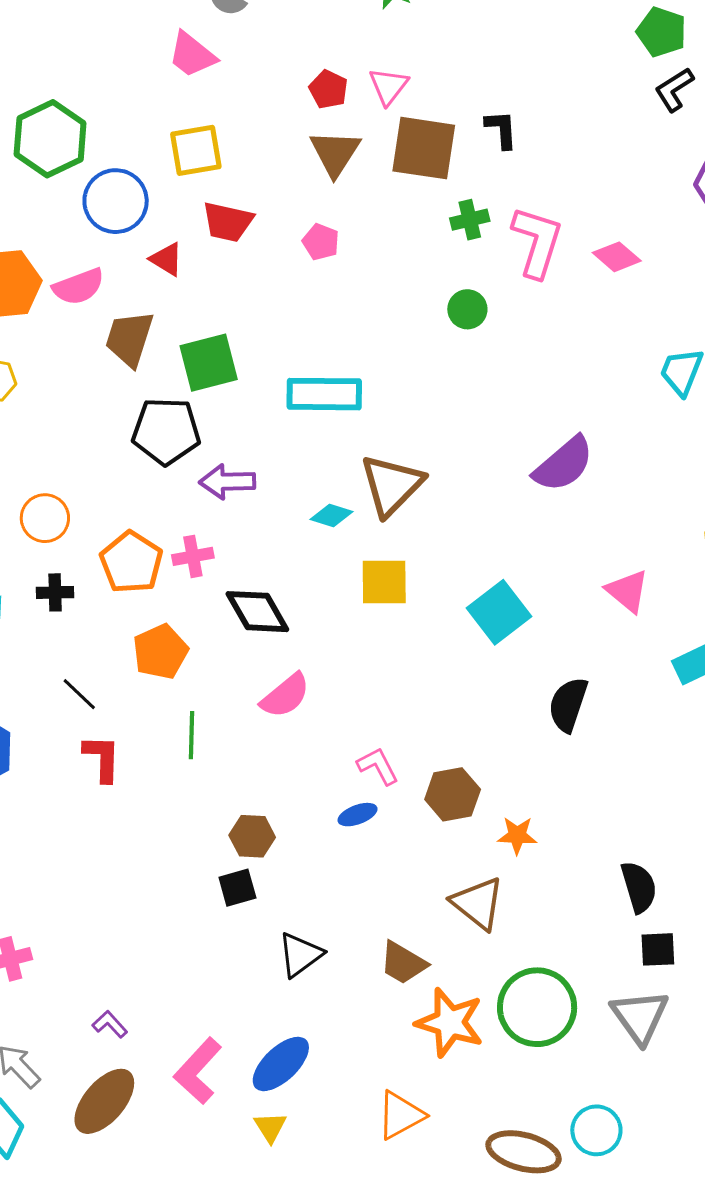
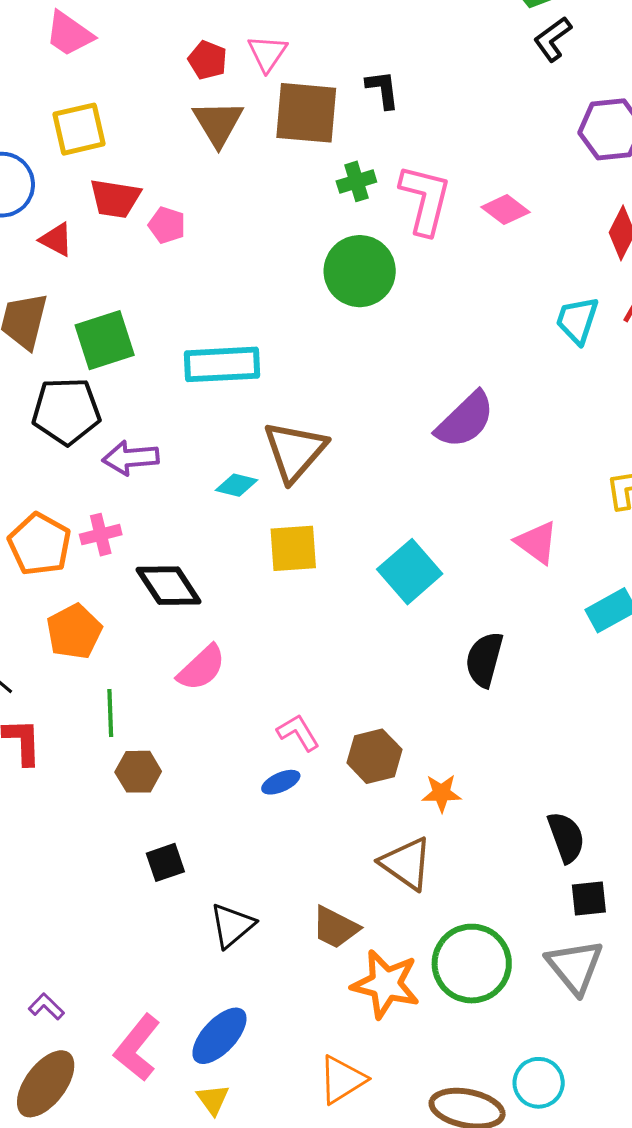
pink pentagon: (321, 242) -> (167, 225), moved
green circle: (467, 309) -> (360, 271), size x1.8
brown hexagon: (252, 836) -> (138, 772), moved

